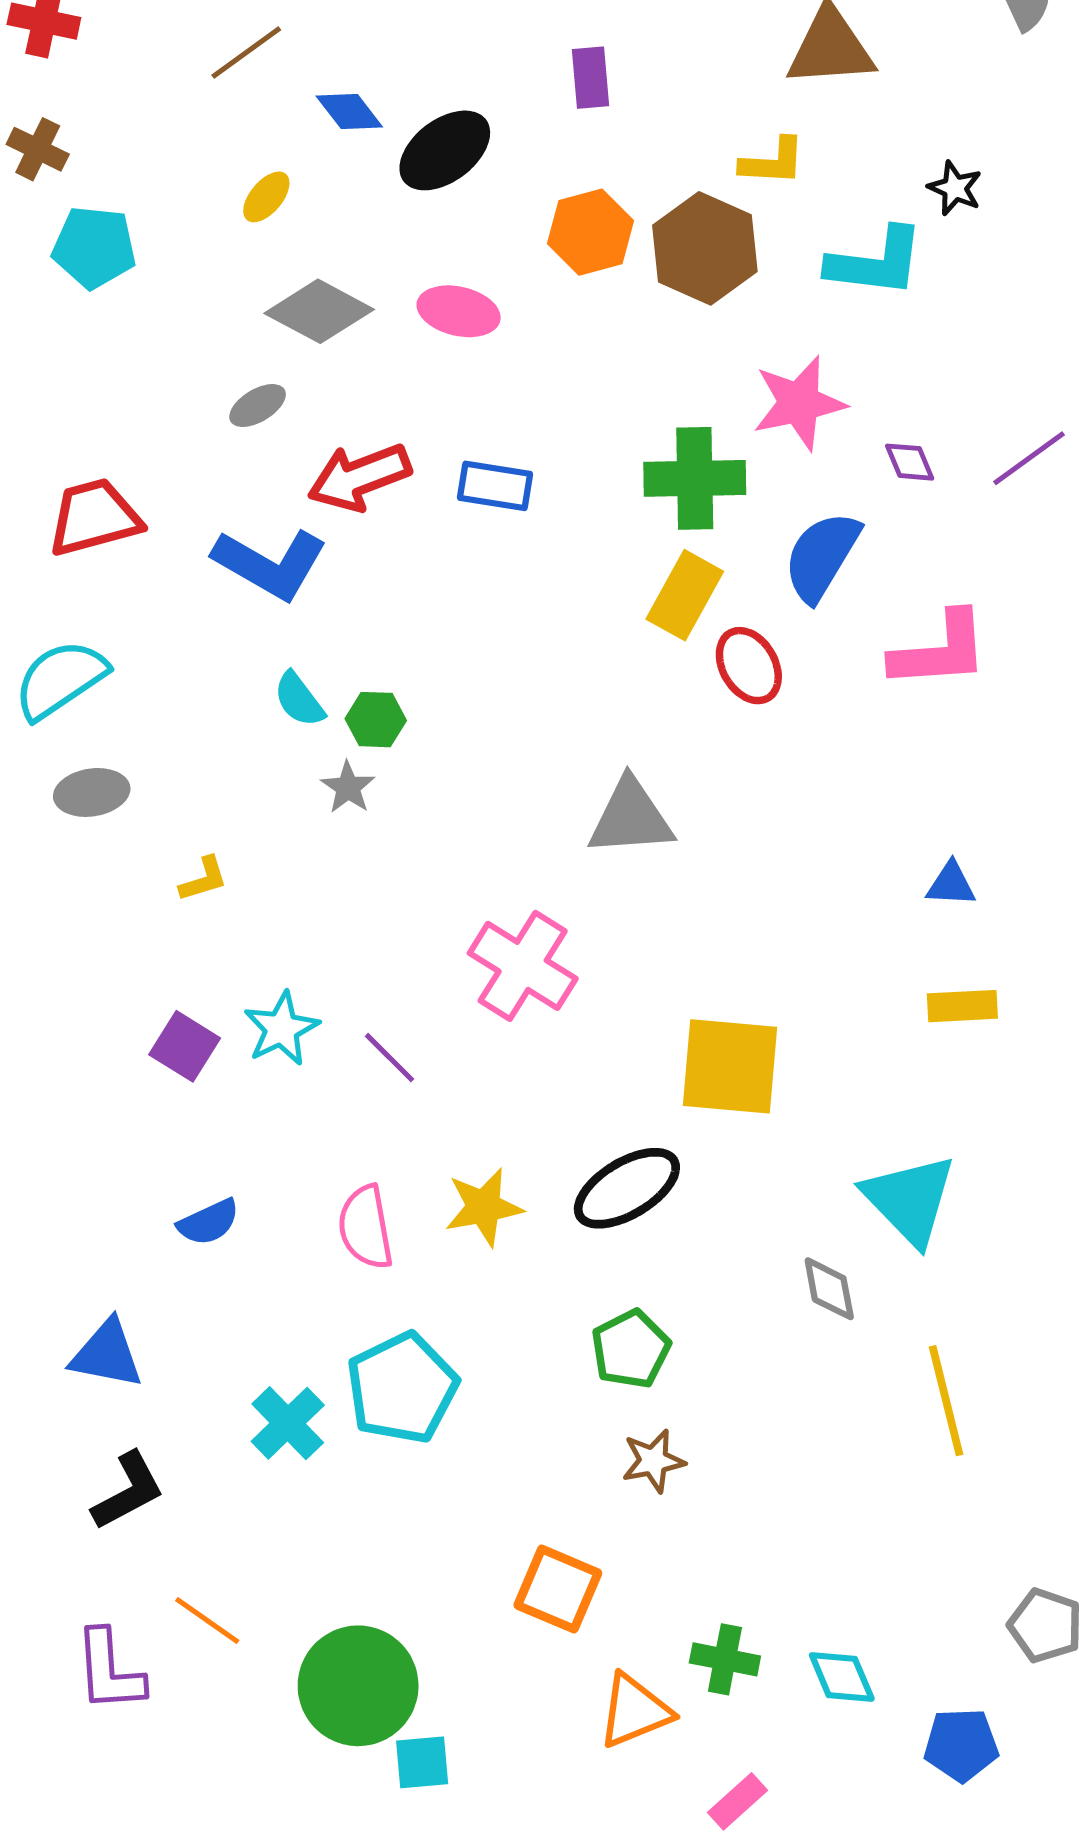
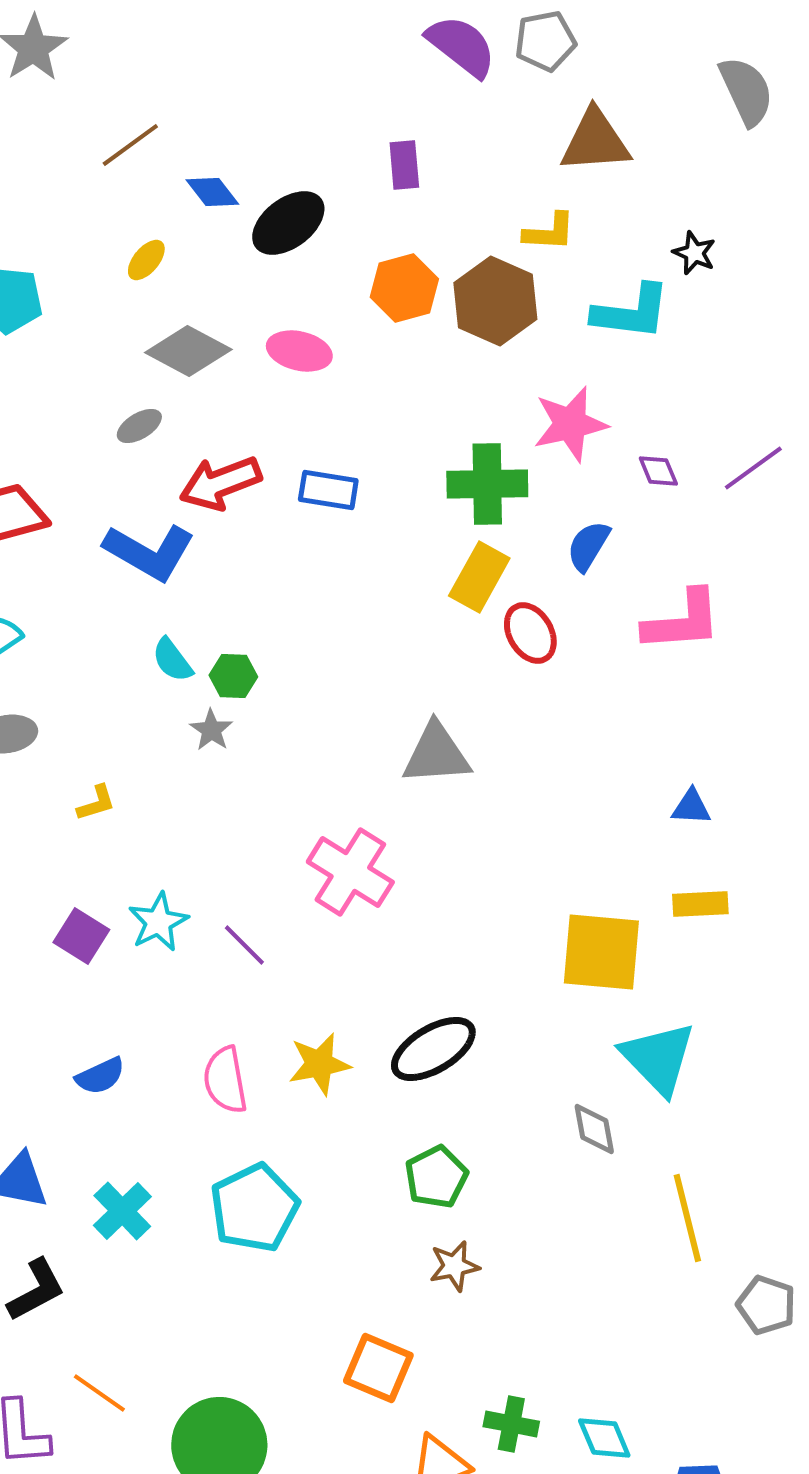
blue semicircle: (822, 556) -> (588, 546), size x0.7
yellow square: (730, 1066) -> (601, 952), moved
cyan cross: (288, 1423) -> (122, 1211), moved
gray pentagon: (1045, 1625) -> (766, 1305), moved

